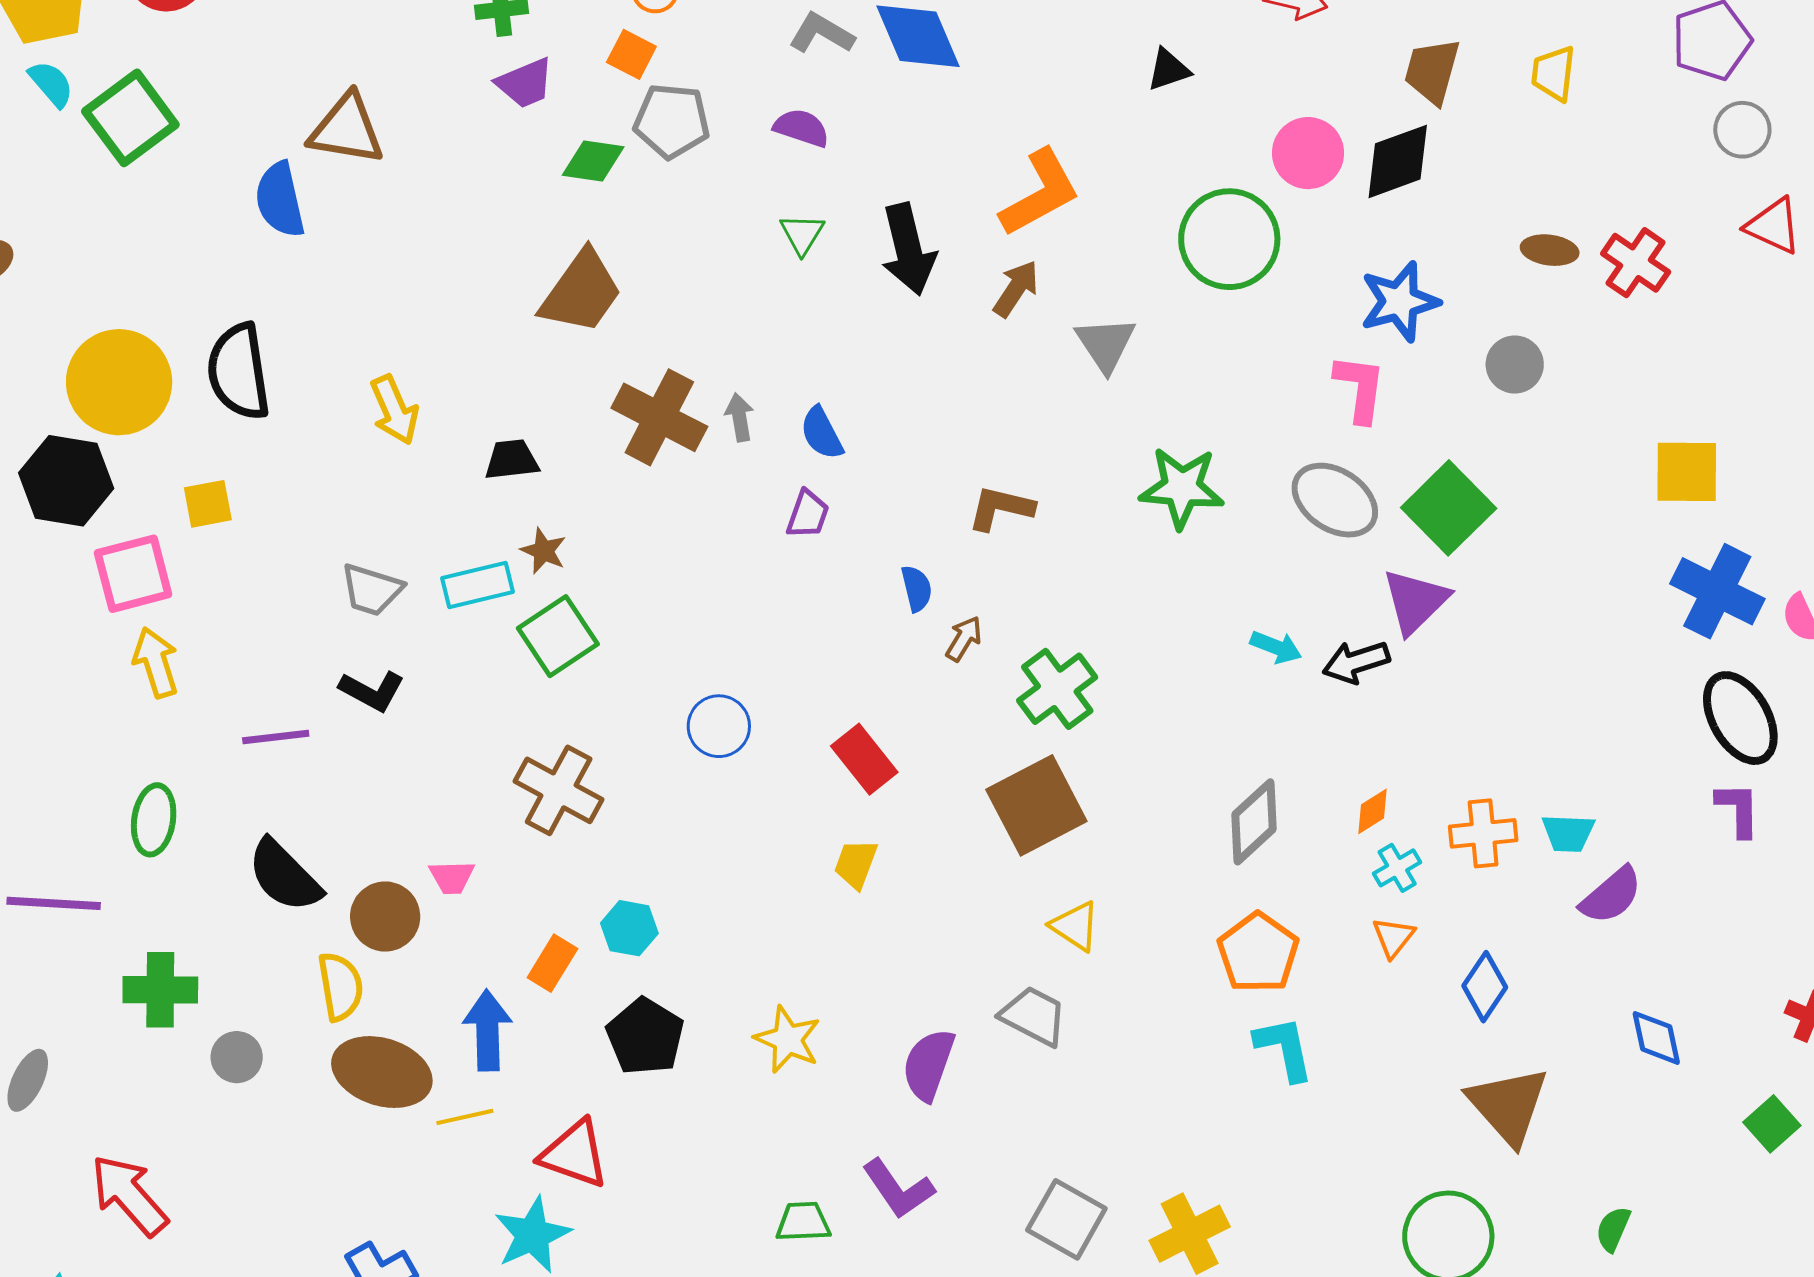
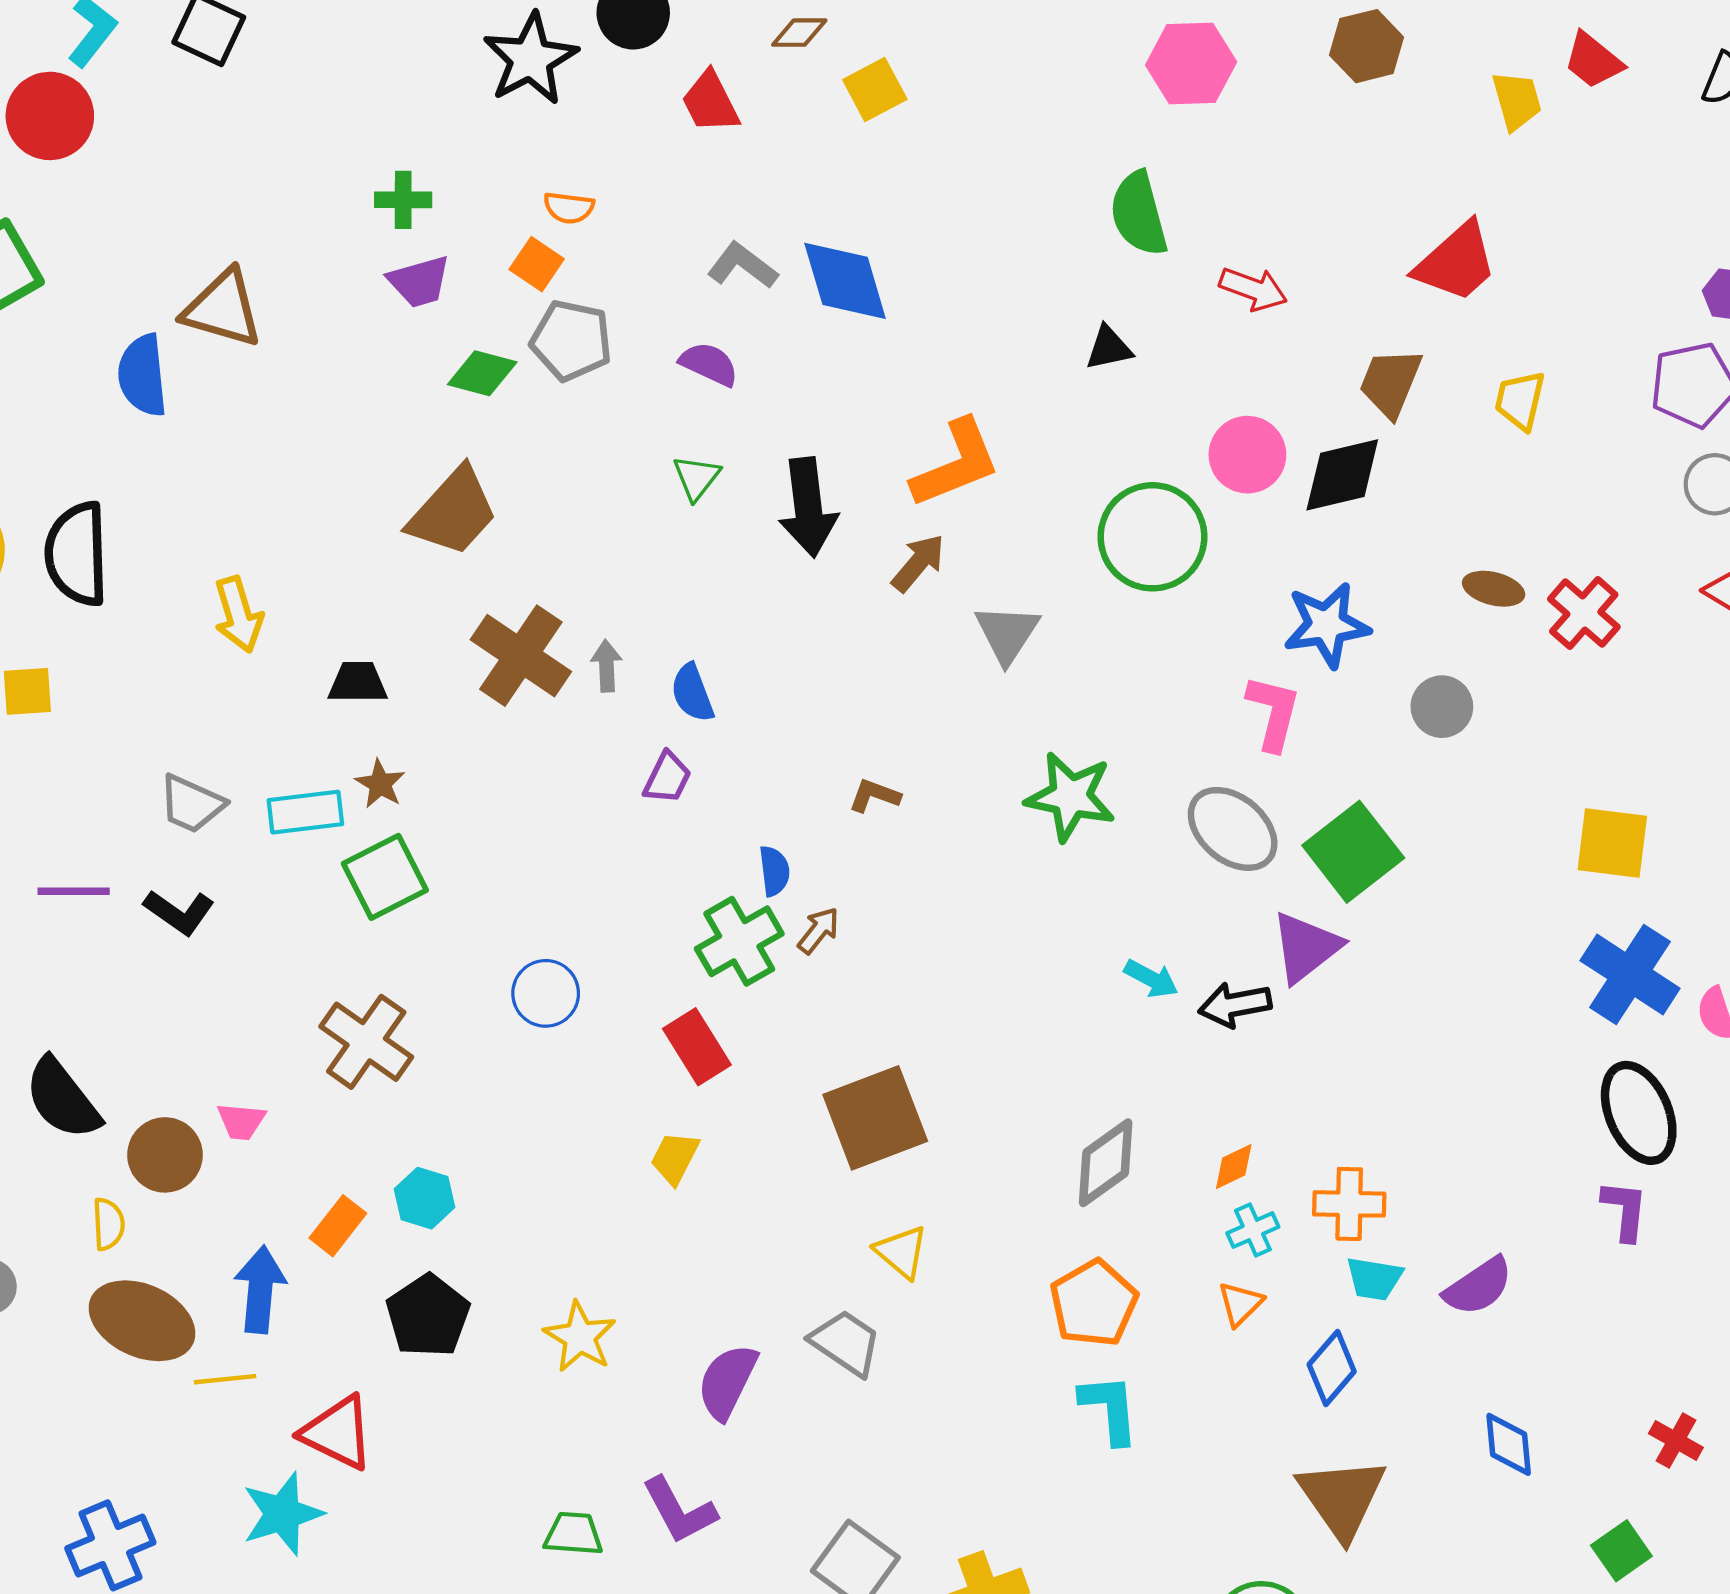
brown L-shape: (1001, 508) -> (874, 796), size x0.7
green cross: (1057, 689) -> (739, 941), moved
purple line: (276, 737) -> (74, 891), moved
cyan trapezoid: (1568, 833) -> (1374, 1279), moved
yellow semicircle: (340, 986) -> (108, 1224), size x0.7

